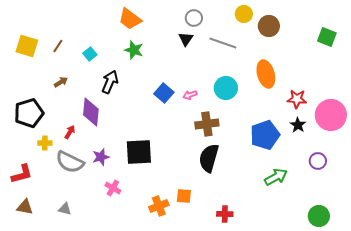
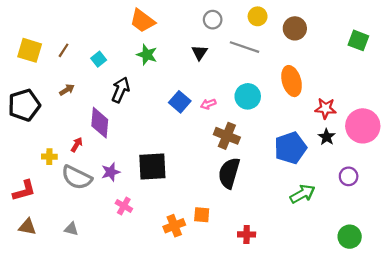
yellow circle: (244, 14) -> (258, 16), moved
black triangle: (186, 39) -> (199, 53), moved
black pentagon: (29, 113) -> (24, 105), moved
brown cross: (207, 124) -> (227, 136), turned 30

